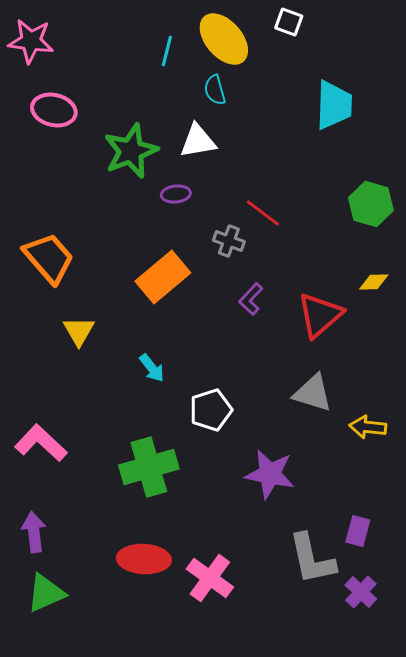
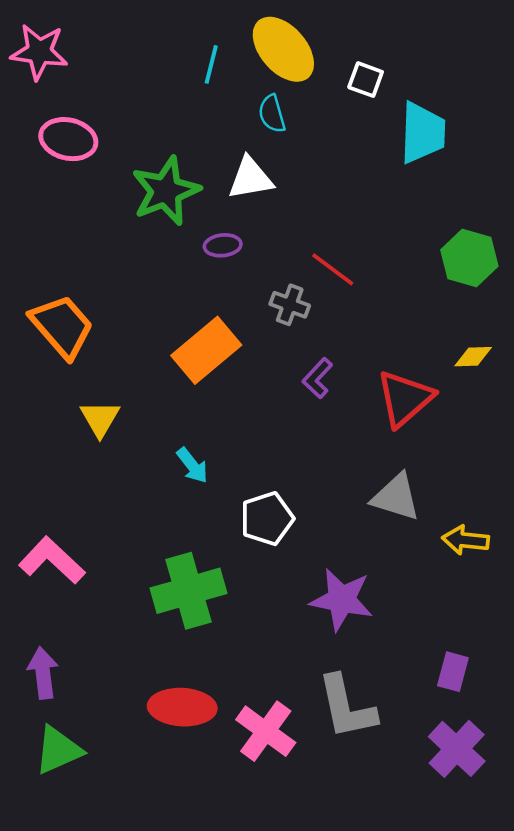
white square: (289, 22) -> (366, 80), moved
gray L-shape: (312, 559) -> (347, 707), moved
purple cross: (361, 592) -> (457, 749), size x1.4

